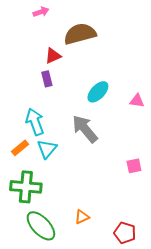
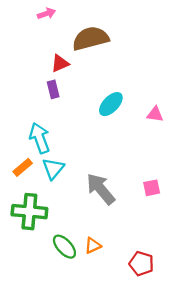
gray arrow: (85, 129) -> (101, 189), moved
green ellipse: (41, 226) -> (64, 247), moved, size x0.7

